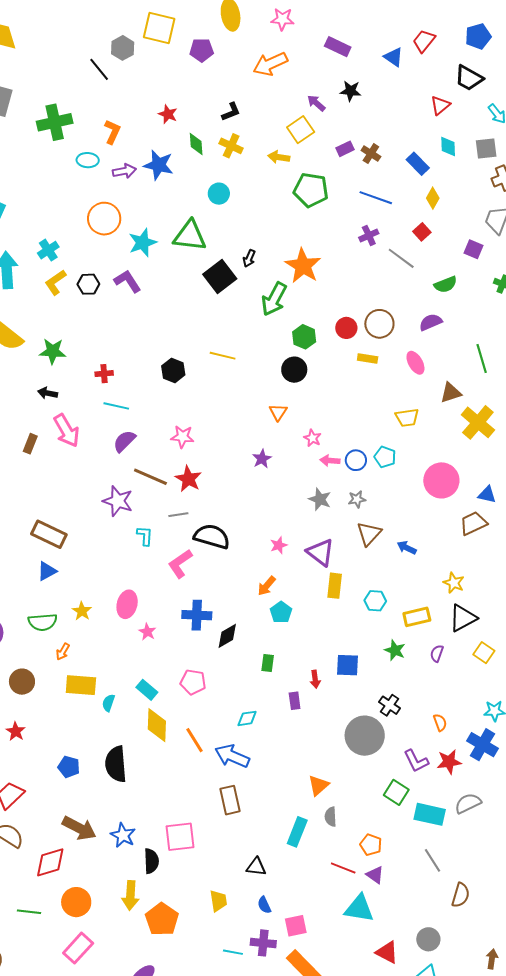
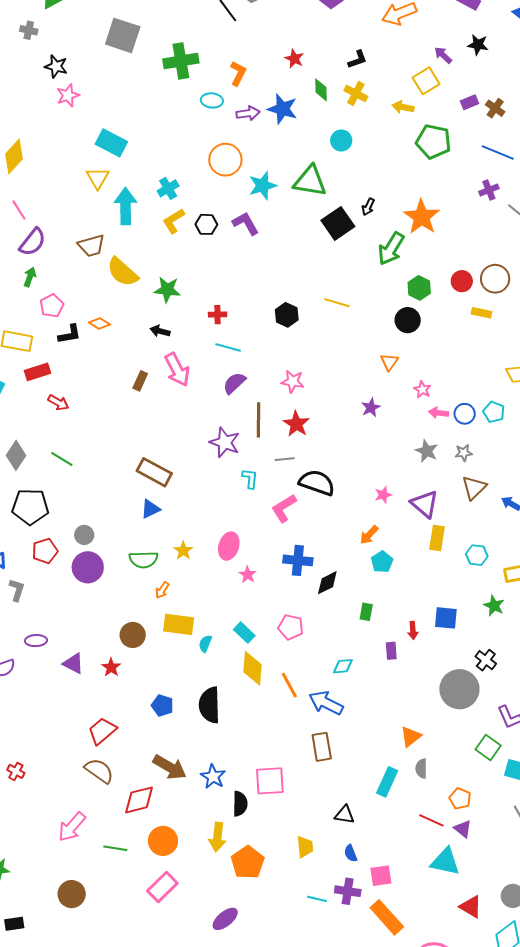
brown line: (150, 477) -> (259, 420), turned 64
brown circle: (22, 682) -> (133, 635), moved

